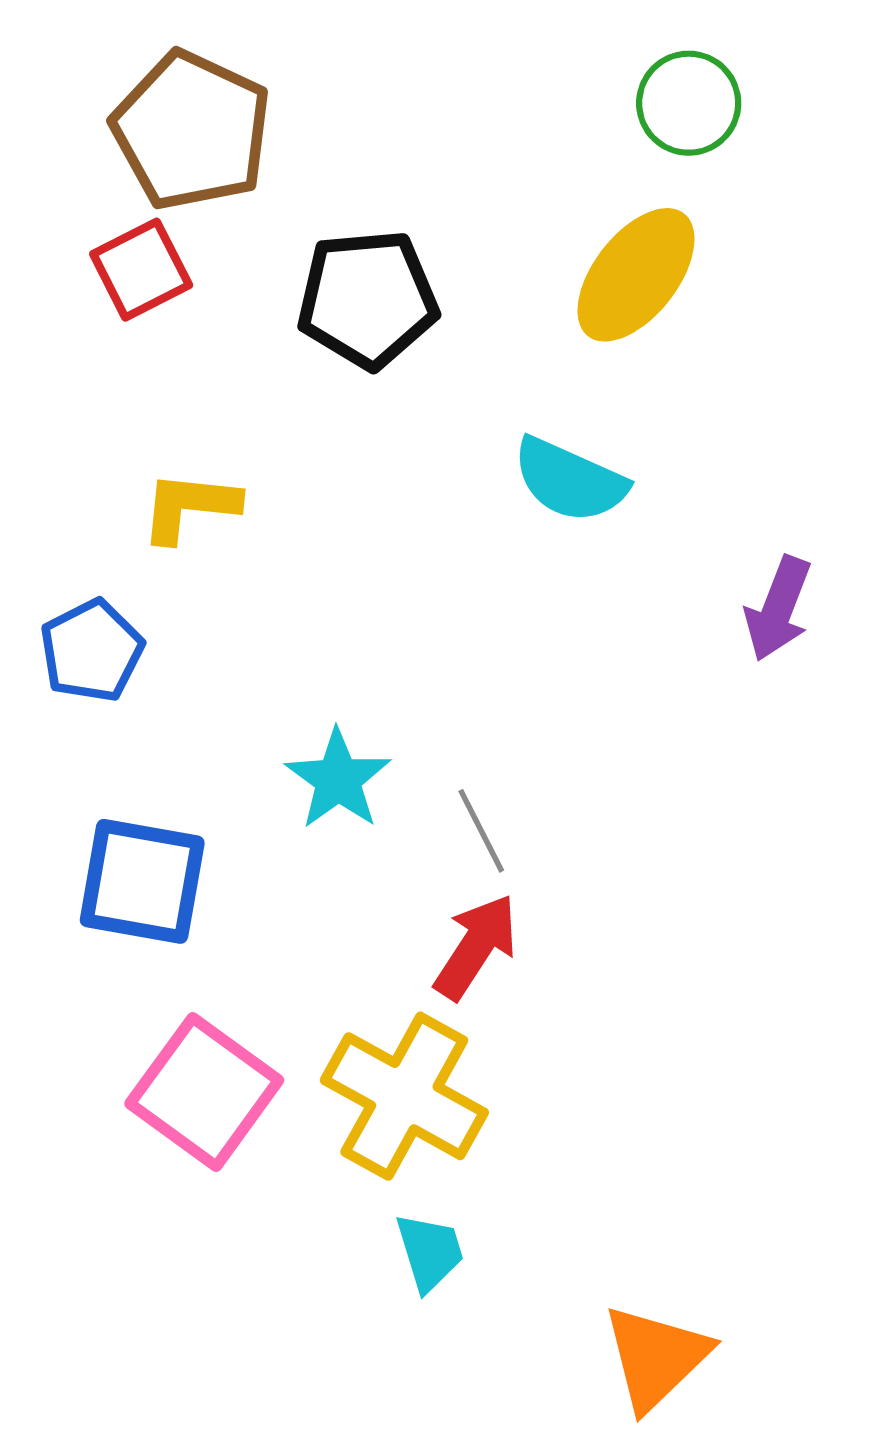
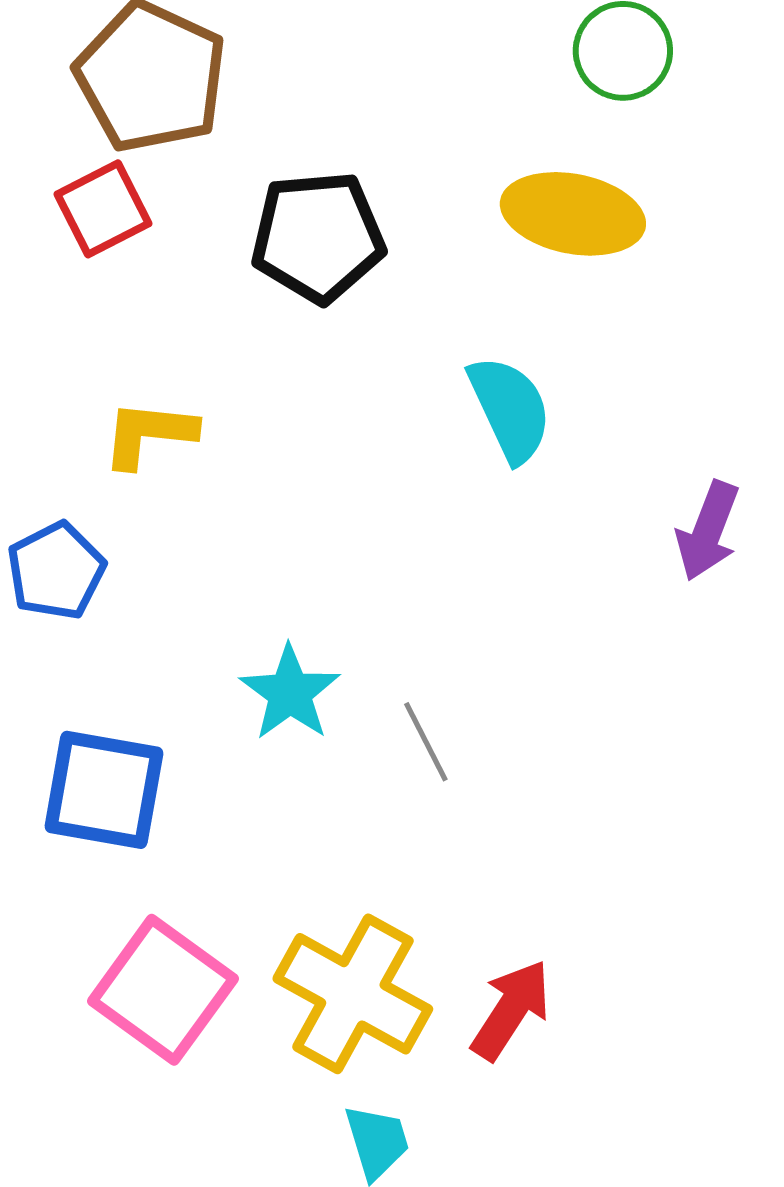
yellow ellipse: (636, 275) -> (573, 214), turned 63
cyan semicircle: (570, 480) -> (510, 409), turned -139
red arrow: (476, 947) -> (511, 1010), moved

